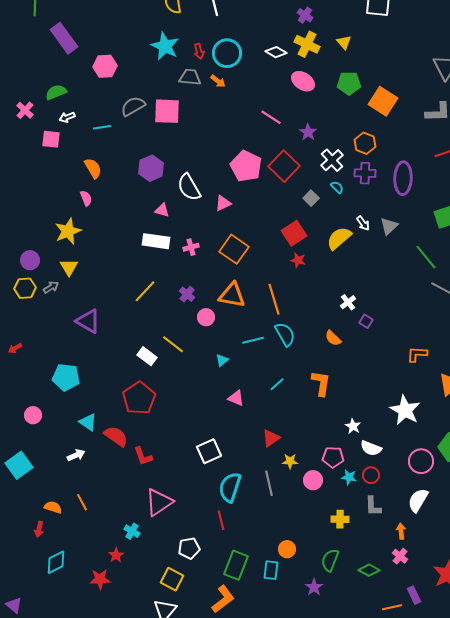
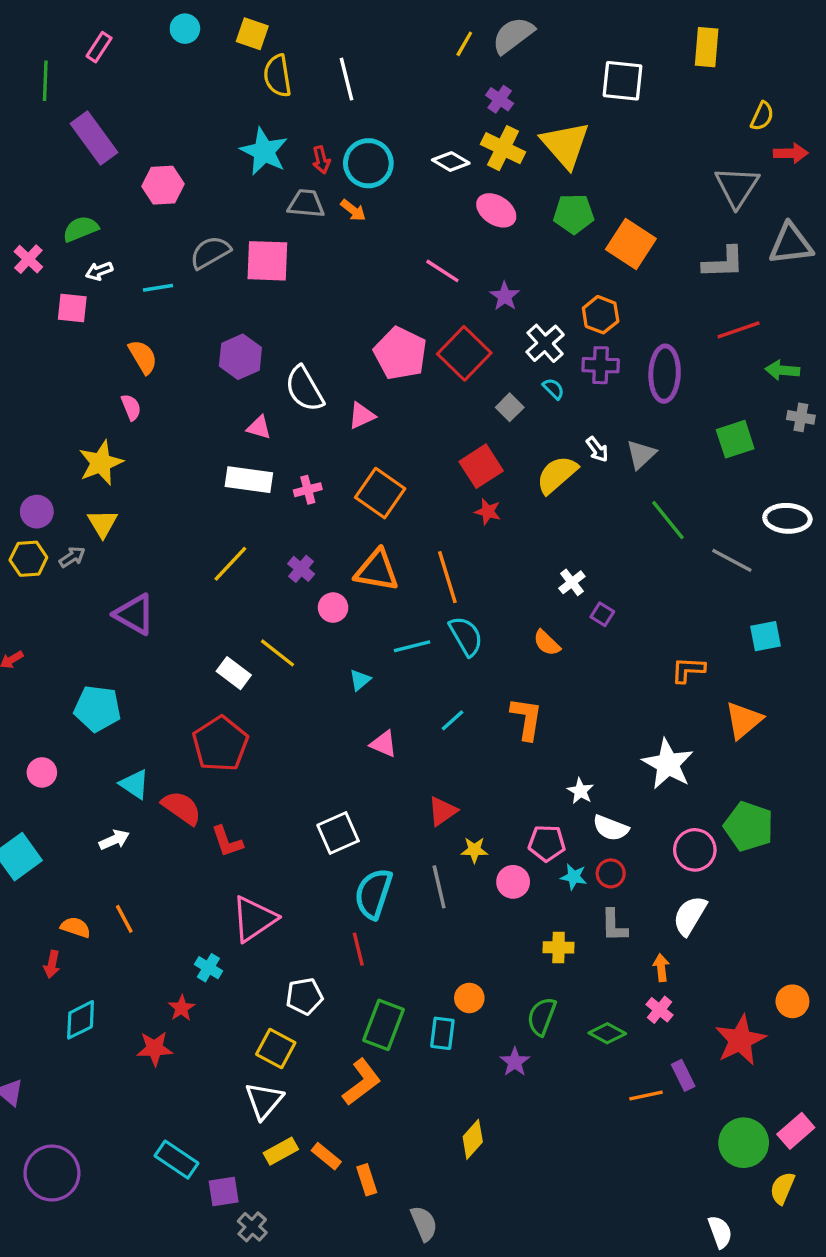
yellow triangle: (344, 42) -> (565, 145), size x2.0
green line: (426, 257) -> (668, 520), moved

